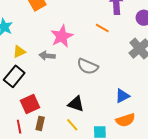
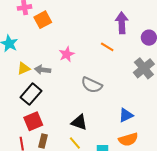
pink star: (62, 36) -> (67, 54), size x0.7
gray arrow: (47, 56) -> (43, 70), moved
black rectangle: (14, 76) -> (31, 94), moved

